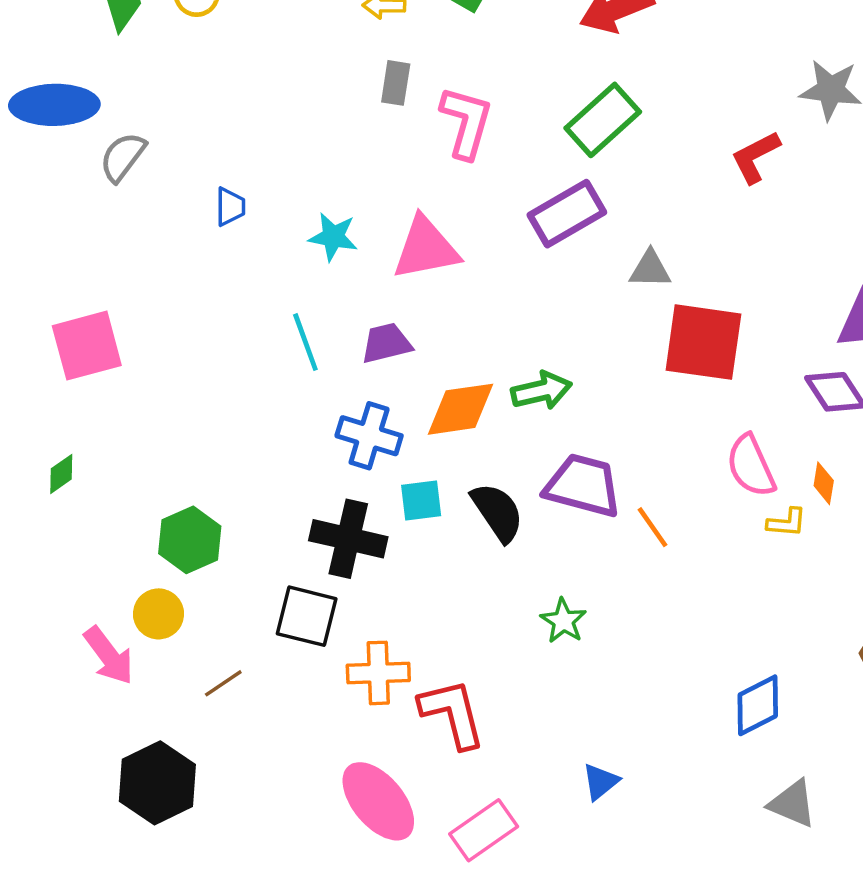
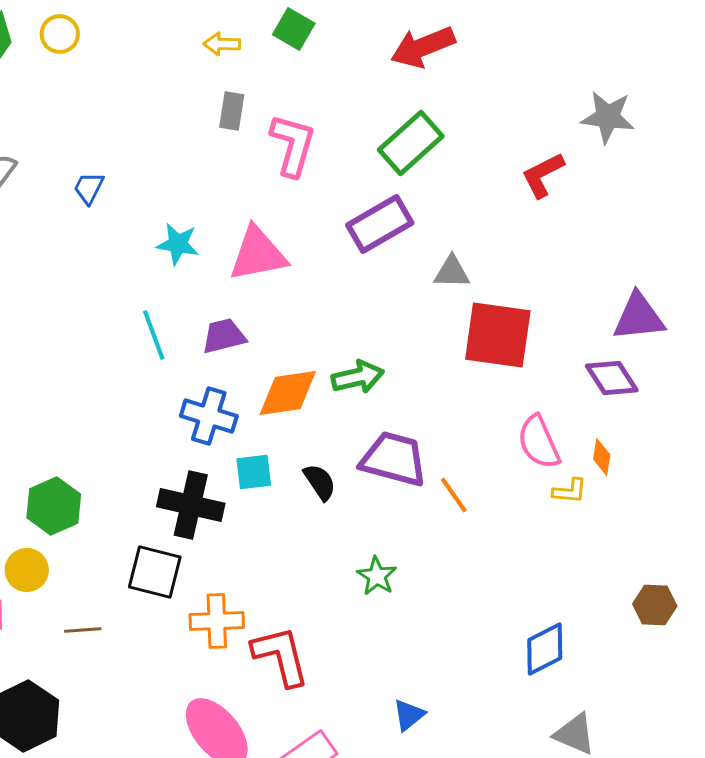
blue trapezoid: (230, 207) -> (89, 188), moved, turned -153
black semicircle: (497, 512) -> (320, 482), size x0.7
brown line: (223, 683) -> (83, 630), turned 30

